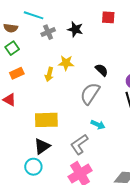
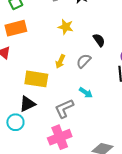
orange rectangle: (17, 73) -> (16, 28), size x1.5
yellow arrow: (49, 74) -> (60, 61), moved
gray semicircle: (90, 94) -> (84, 61), size x0.7

